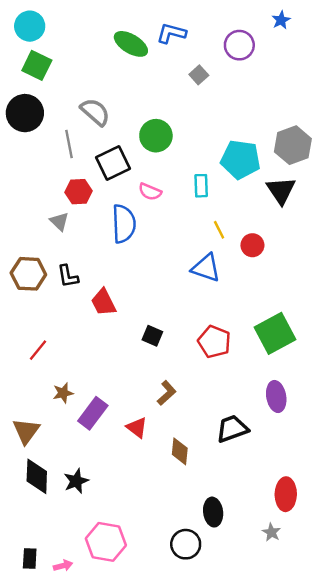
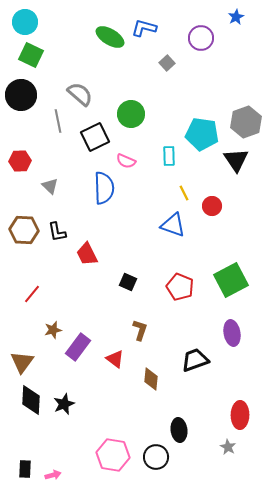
red hexagon: (79, 192) -> (20, 161), moved
brown L-shape: (167, 393) -> (140, 330), turned -30
pink hexagon: (106, 542) -> (113, 455), moved

